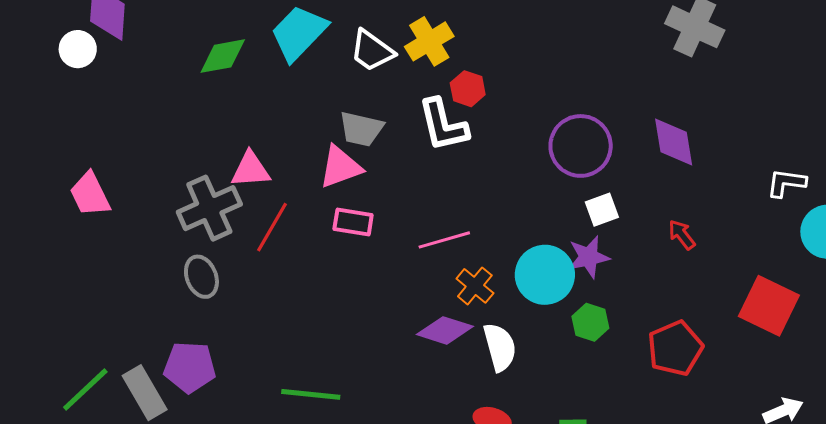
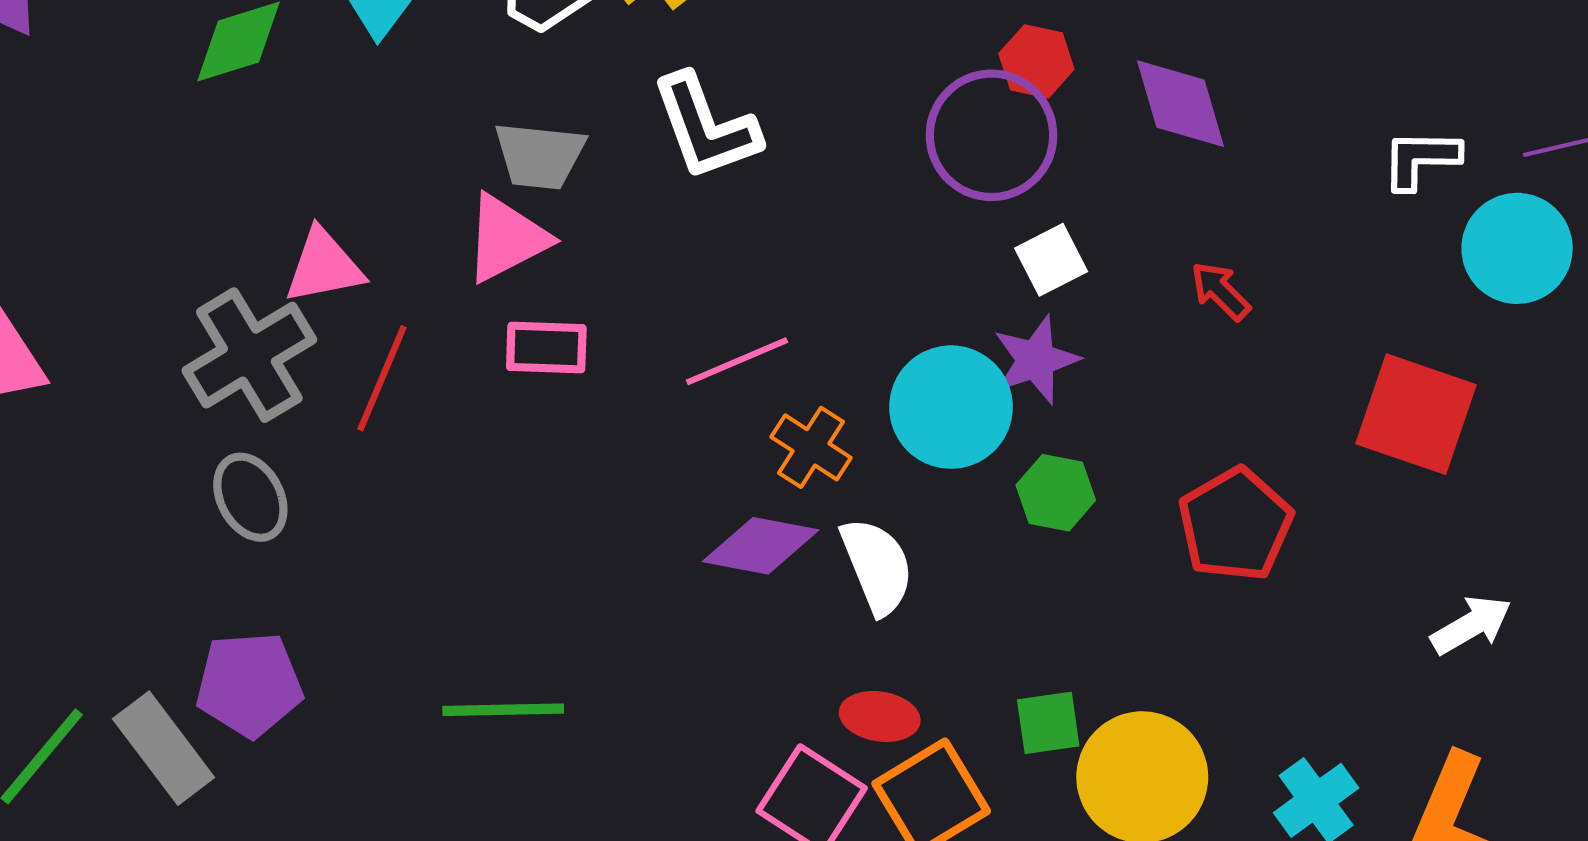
red hexagon: (468, 89) -> (1036, 61), moved

